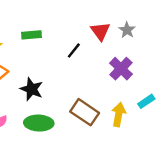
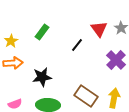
green rectangle: (32, 35) -> (42, 32), turned -49
black star: (32, 89) -> (42, 77), turned -30

